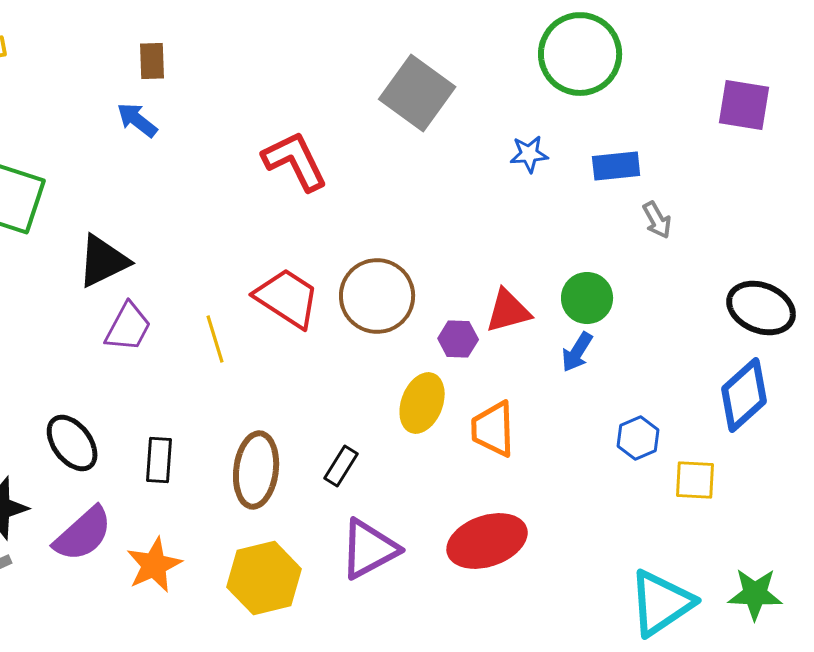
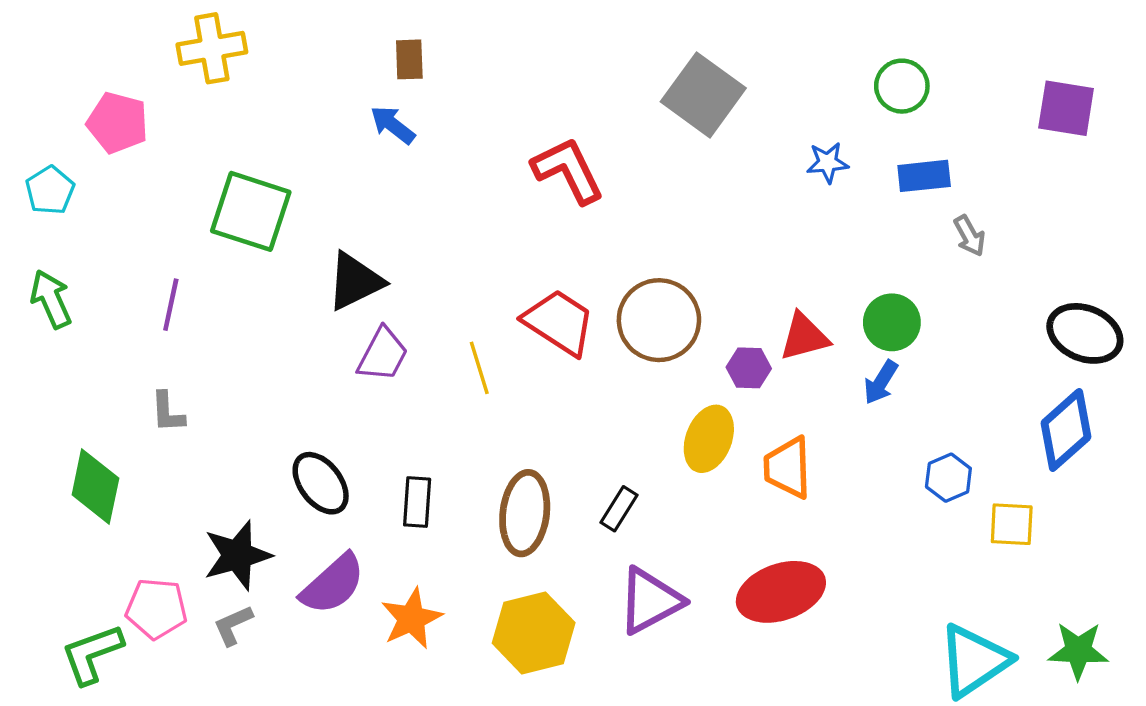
green circle: (580, 54) -> (902, 86), moved, size x0.6

